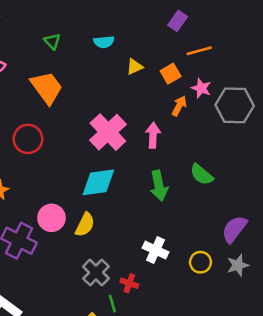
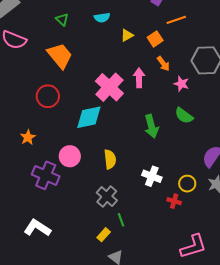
pink star: (201, 88) -> (181, 84), moved
orange arrow: (179, 106) -> (163, 64), turned 119
pink arrow: (153, 135) -> (139, 78), moved
cyan diamond: (98, 182) -> (89, 117), moved
yellow semicircle: (85, 225) -> (110, 159), moved, turned -30
red cross: (129, 283) -> (174, 201), moved

